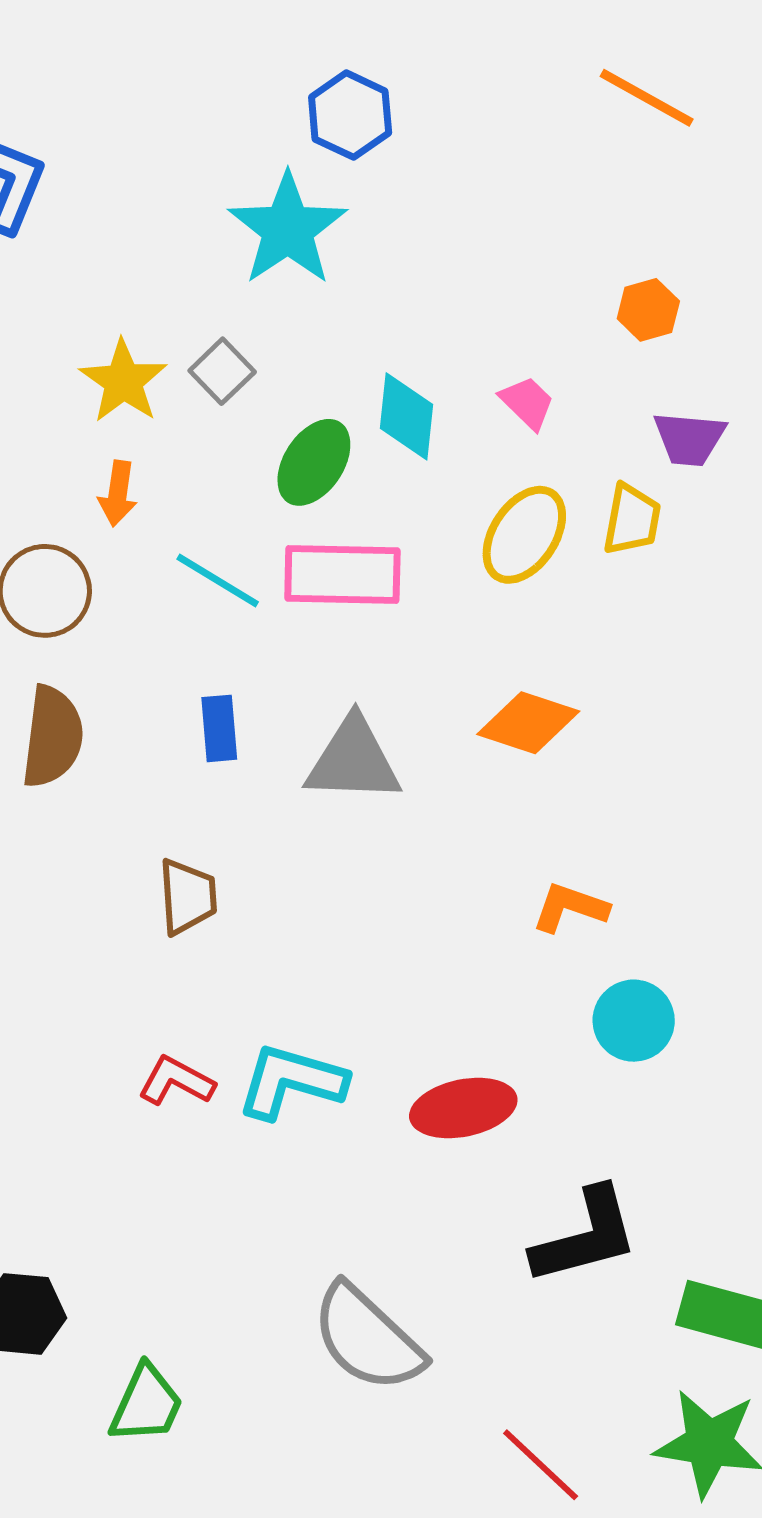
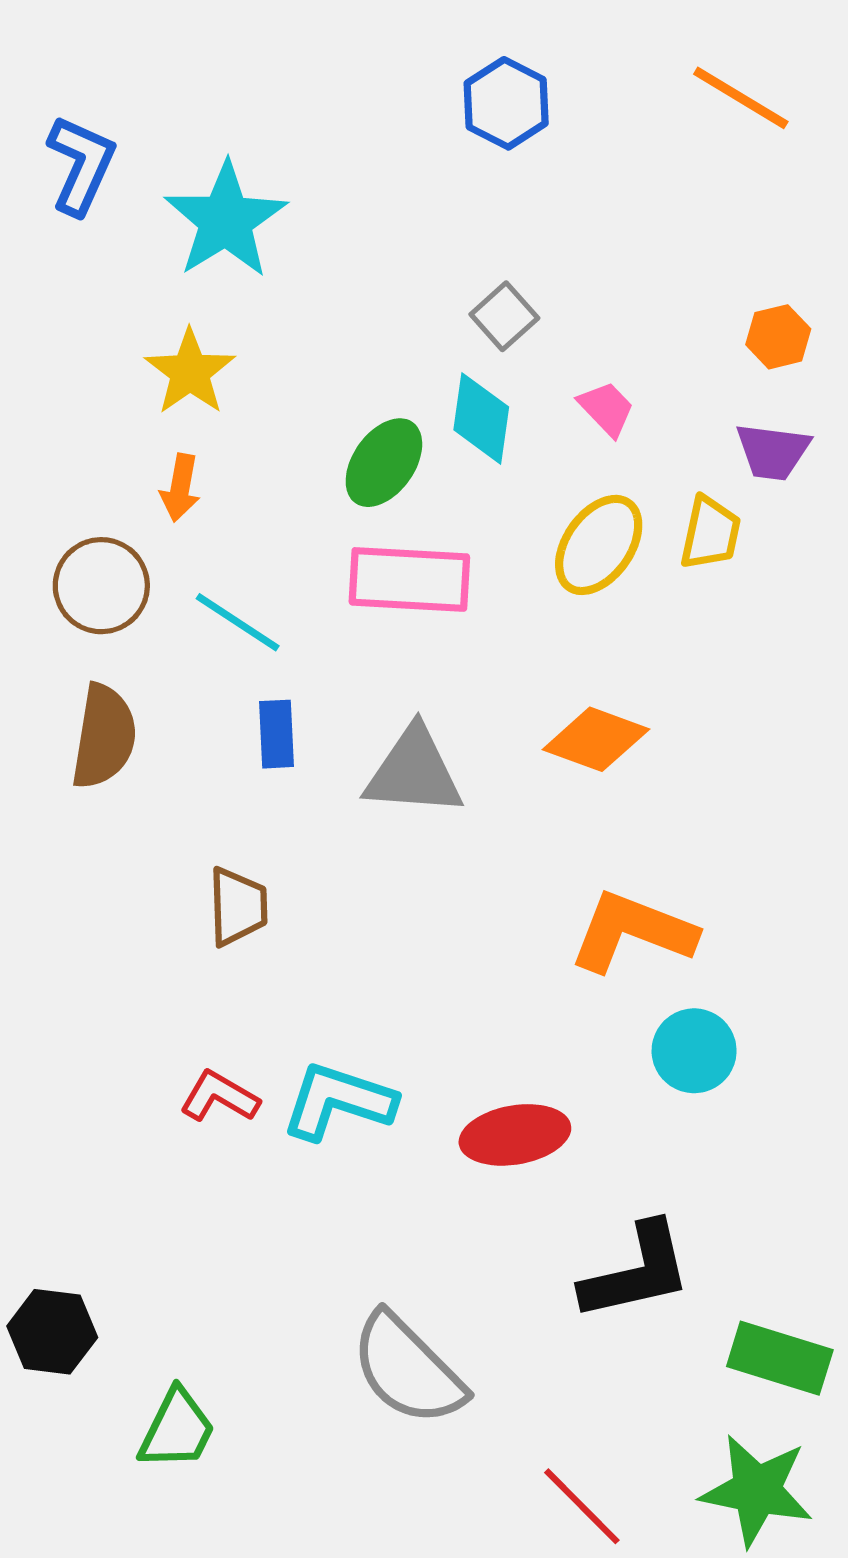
blue hexagon: (350, 115) -> (506, 103), moved
cyan star: (288, 229) -> (226, 220), moved
orange hexagon: (648, 310) -> (778, 337), moved
gray square: (222, 371) -> (504, 316), moved
cyan line: (218, 580) -> (238, 622), moved
orange L-shape: (570, 908) -> (632, 932), size x1.6

